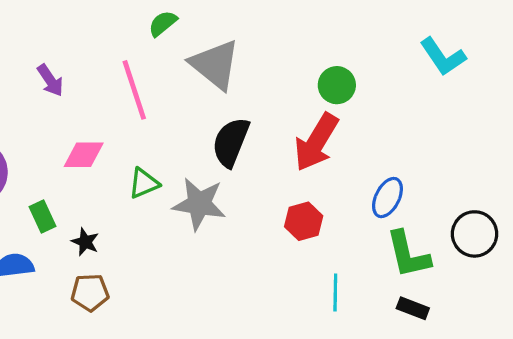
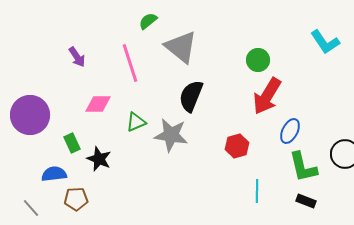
red arrow: (316, 142) -> (267, 96), moved
black star: (85, 242) -> (99, 159), size x1.4
brown pentagon: (90, 292) -> (76, 199), moved

